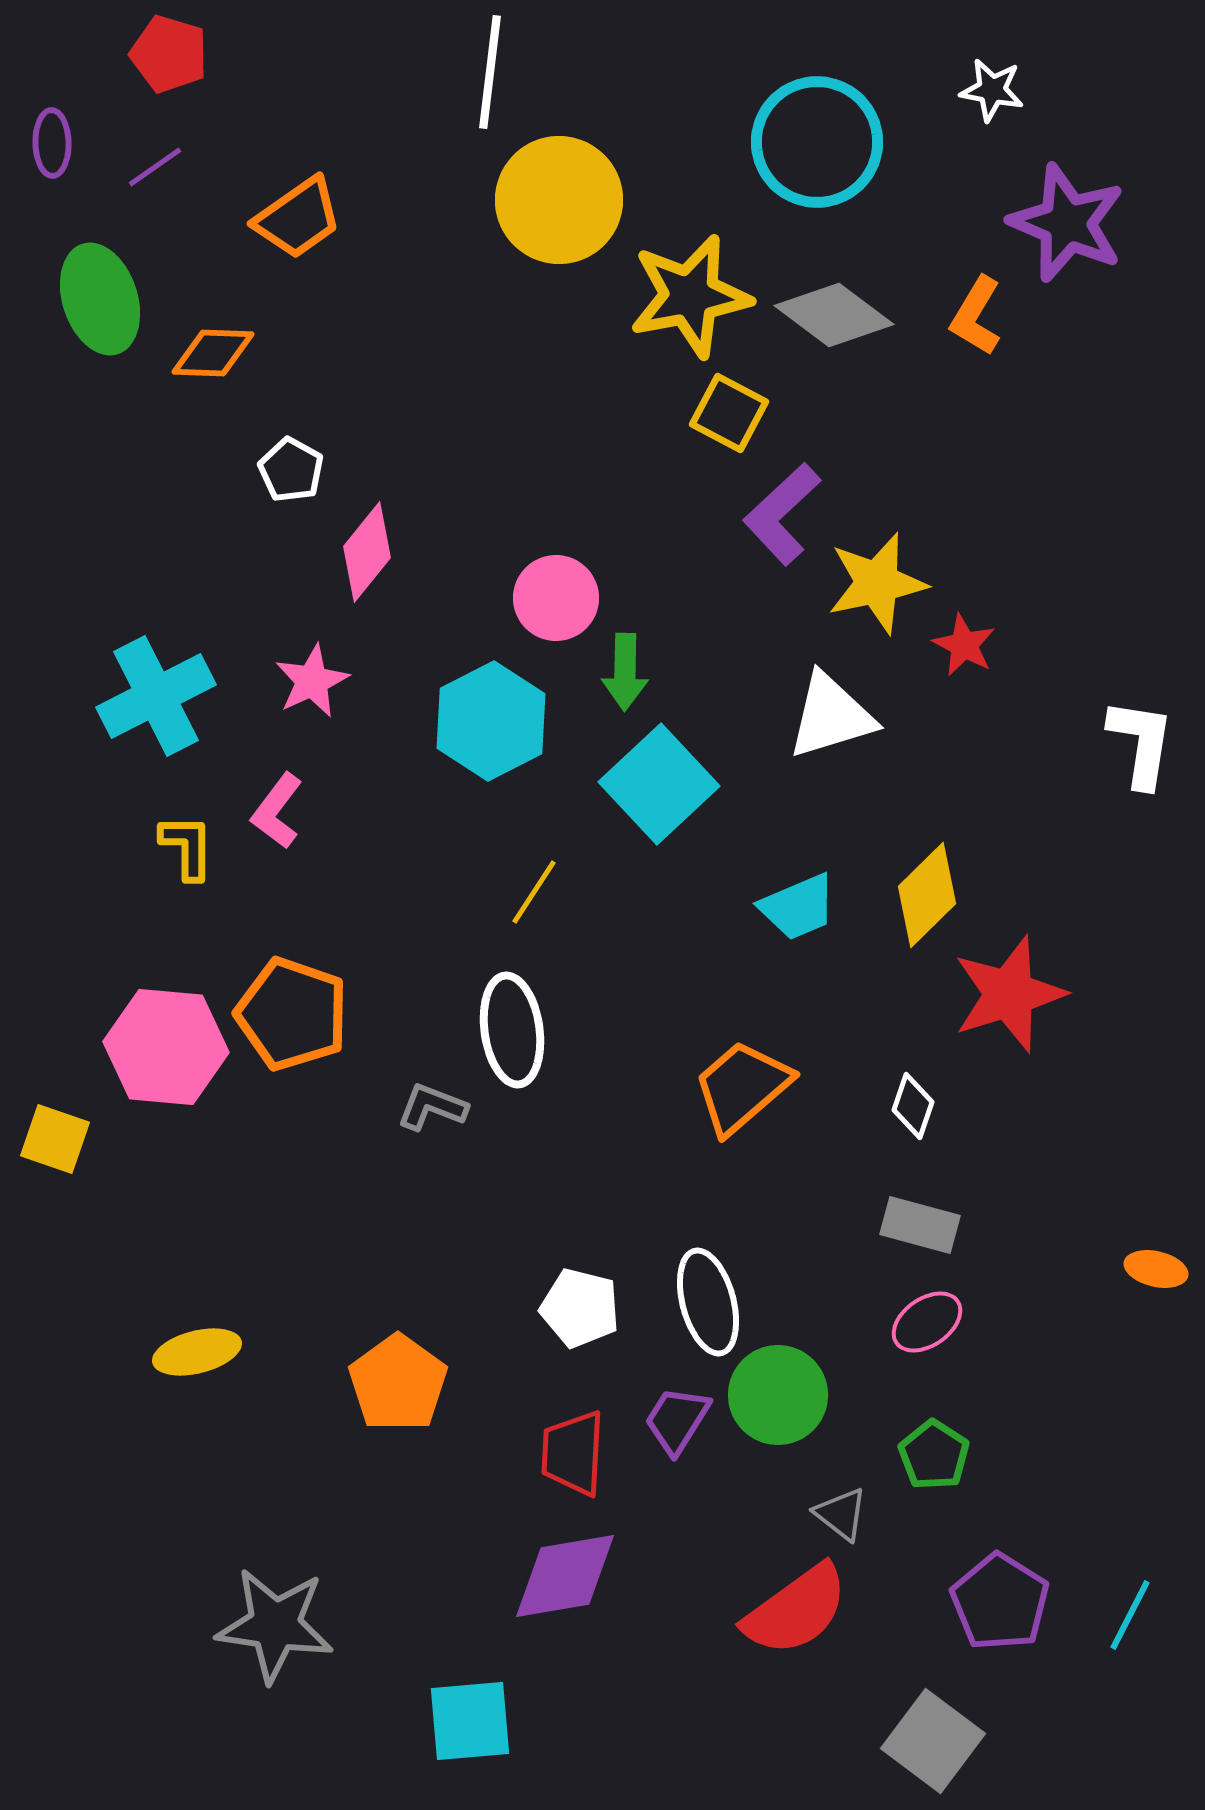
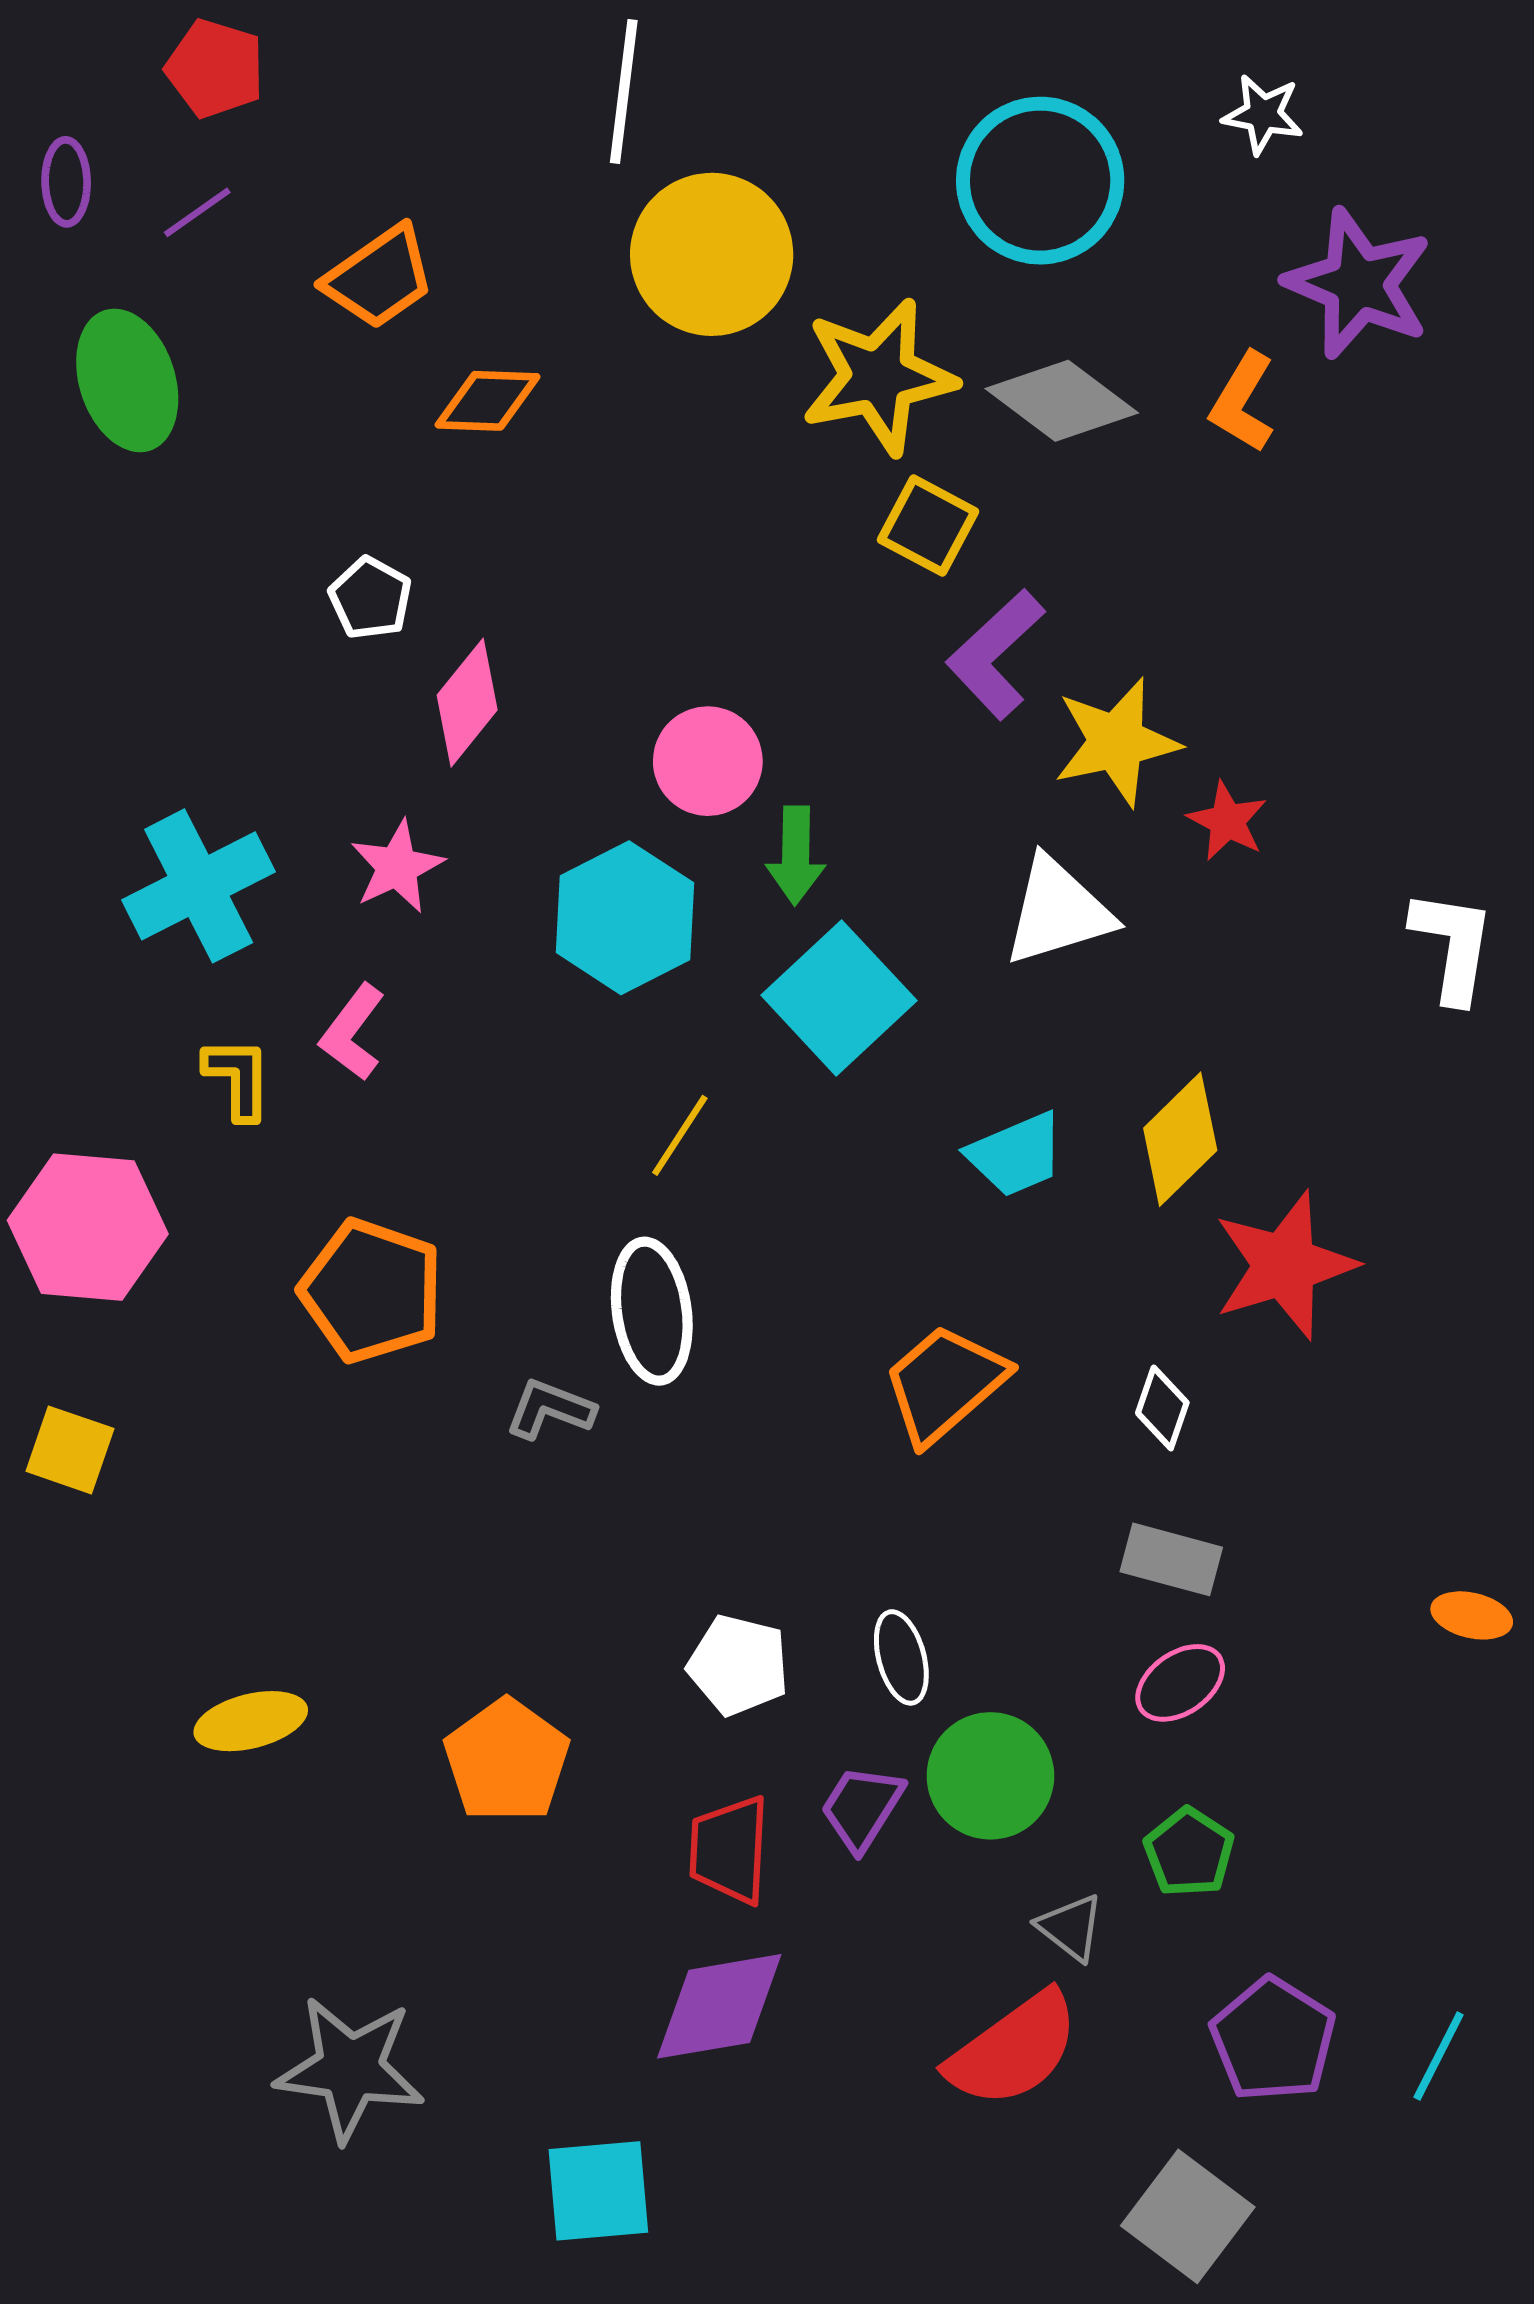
orange diamond: (213, 353) -> (488, 401), moved
pink hexagon: (166, 1047) -> (88, 1227), moved
white ellipse: (708, 1302) -> (901, 1657), size x0.7

